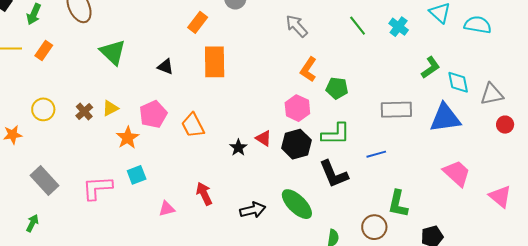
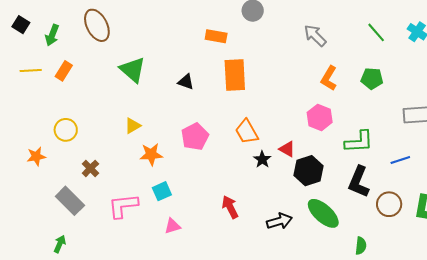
orange rectangle: (198, 22) -> (216, 36), turned 65
green pentagon: (337, 88) -> (372, 79), moved
brown cross: (84, 111) -> (90, 168), moved
pink pentagon: (153, 114) -> (195, 137), moved
orange trapezoid: (193, 125) -> (247, 132), moved
orange star: (128, 138) -> (151, 154), turned 30
black hexagon: (296, 144) -> (308, 171), moved
black L-shape: (334, 174) -> (359, 182), turned 48
pink triangle: (167, 209) -> (172, 226), moved
brown circle: (374, 227) -> (389, 204), moved

